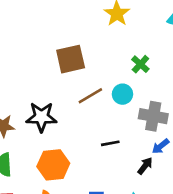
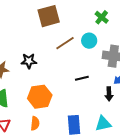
black star: (41, 117) -> (29, 61), size x0.7
black arrow: (145, 166) -> (109, 94), turned 144

